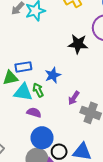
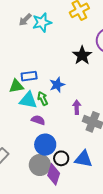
black star: (78, 44) -> (82, 55), turned 30
purple arrow: (74, 98) -> (77, 107), turned 144

